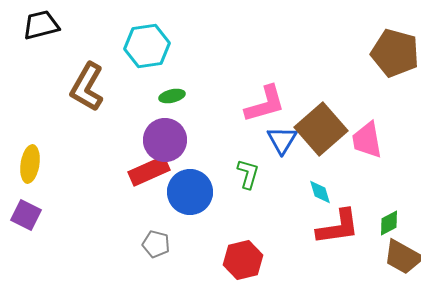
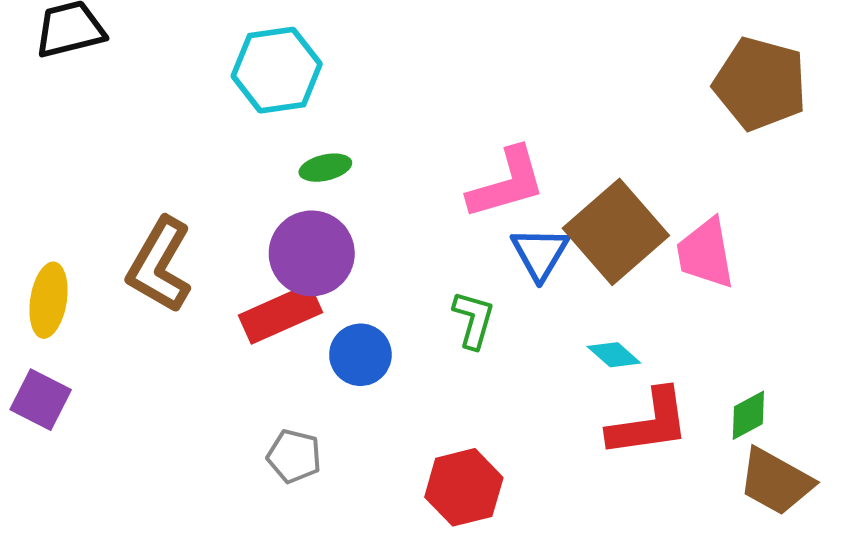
brown L-shape: (87, 87) -> (160, 265), moved
blue circle: (190, 192) -> (360, 355), size x0.7
cyan diamond: (320, 192) -> (614, 355), turned -32

